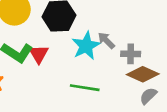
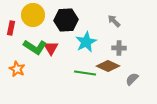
gray arrow: (106, 40) -> (114, 21), moved
brown diamond: (143, 74) -> (108, 66), moved

